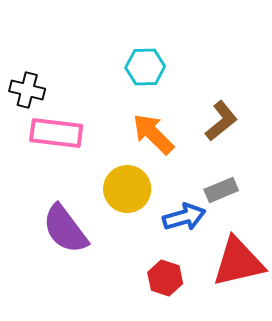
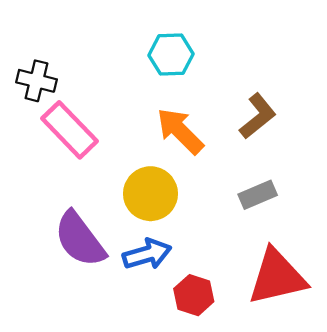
pink rectangle: (56, 133) -> (70, 130), turned 39
blue arrow: (184, 217) -> (147, 254), moved

